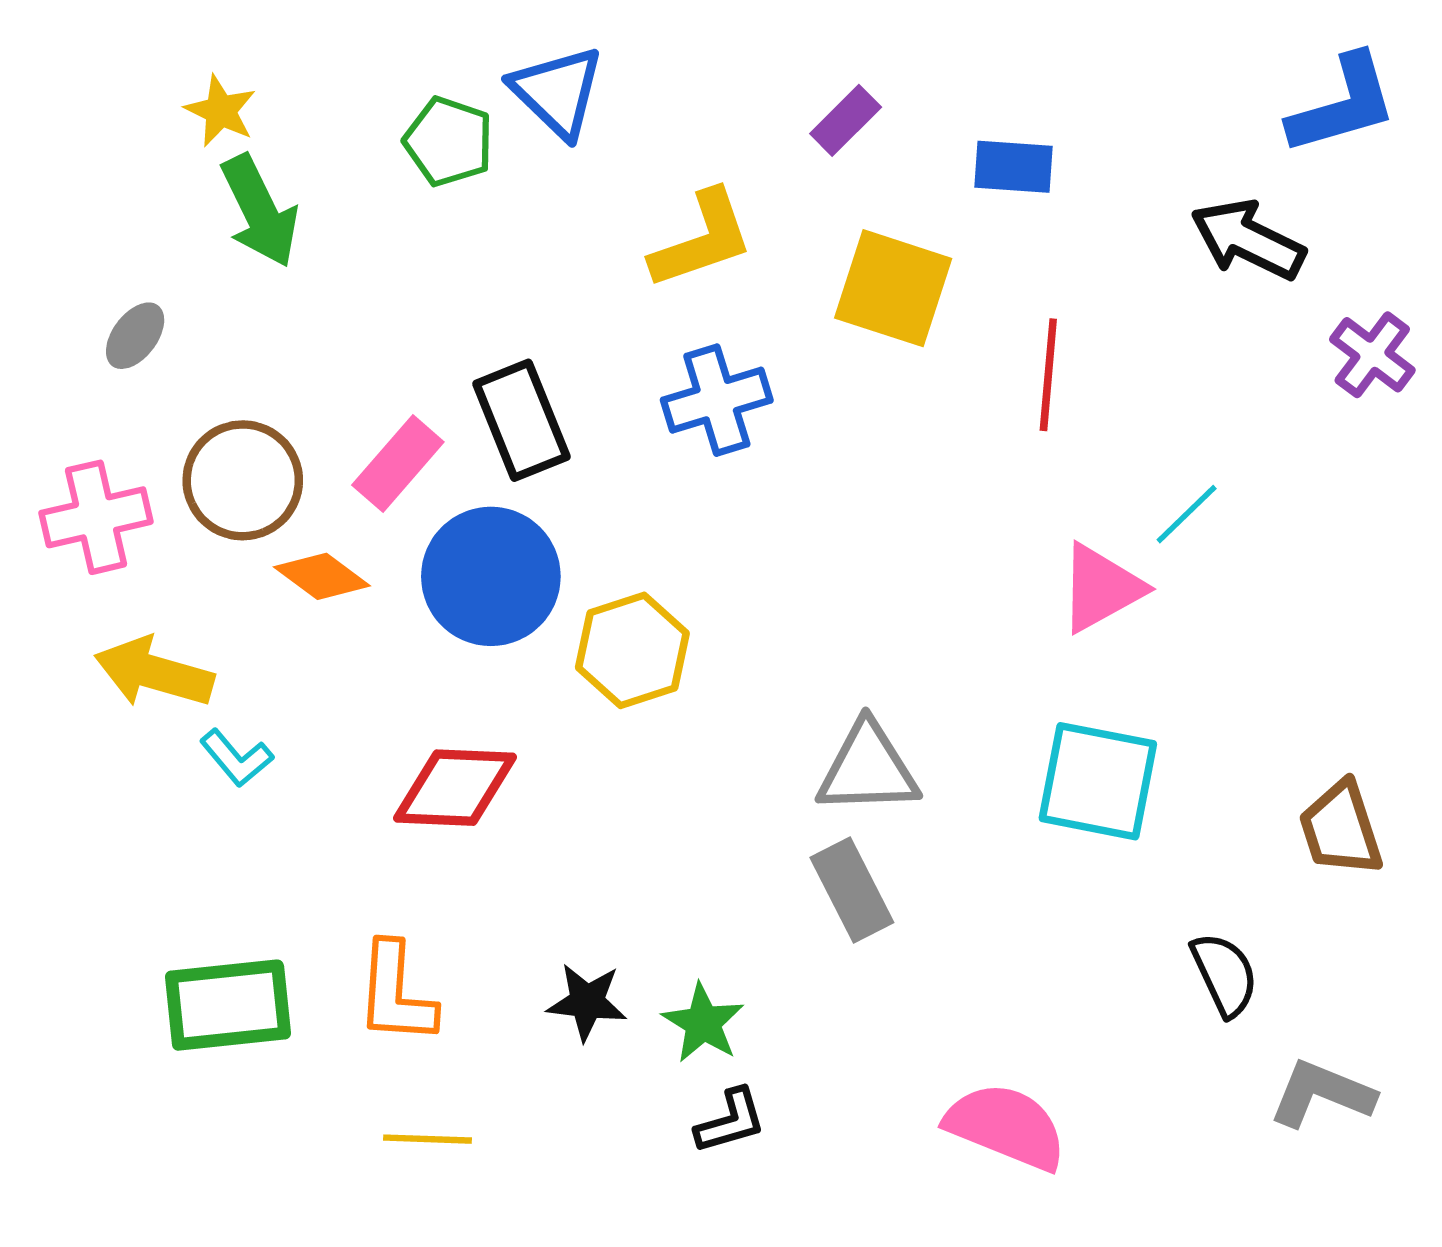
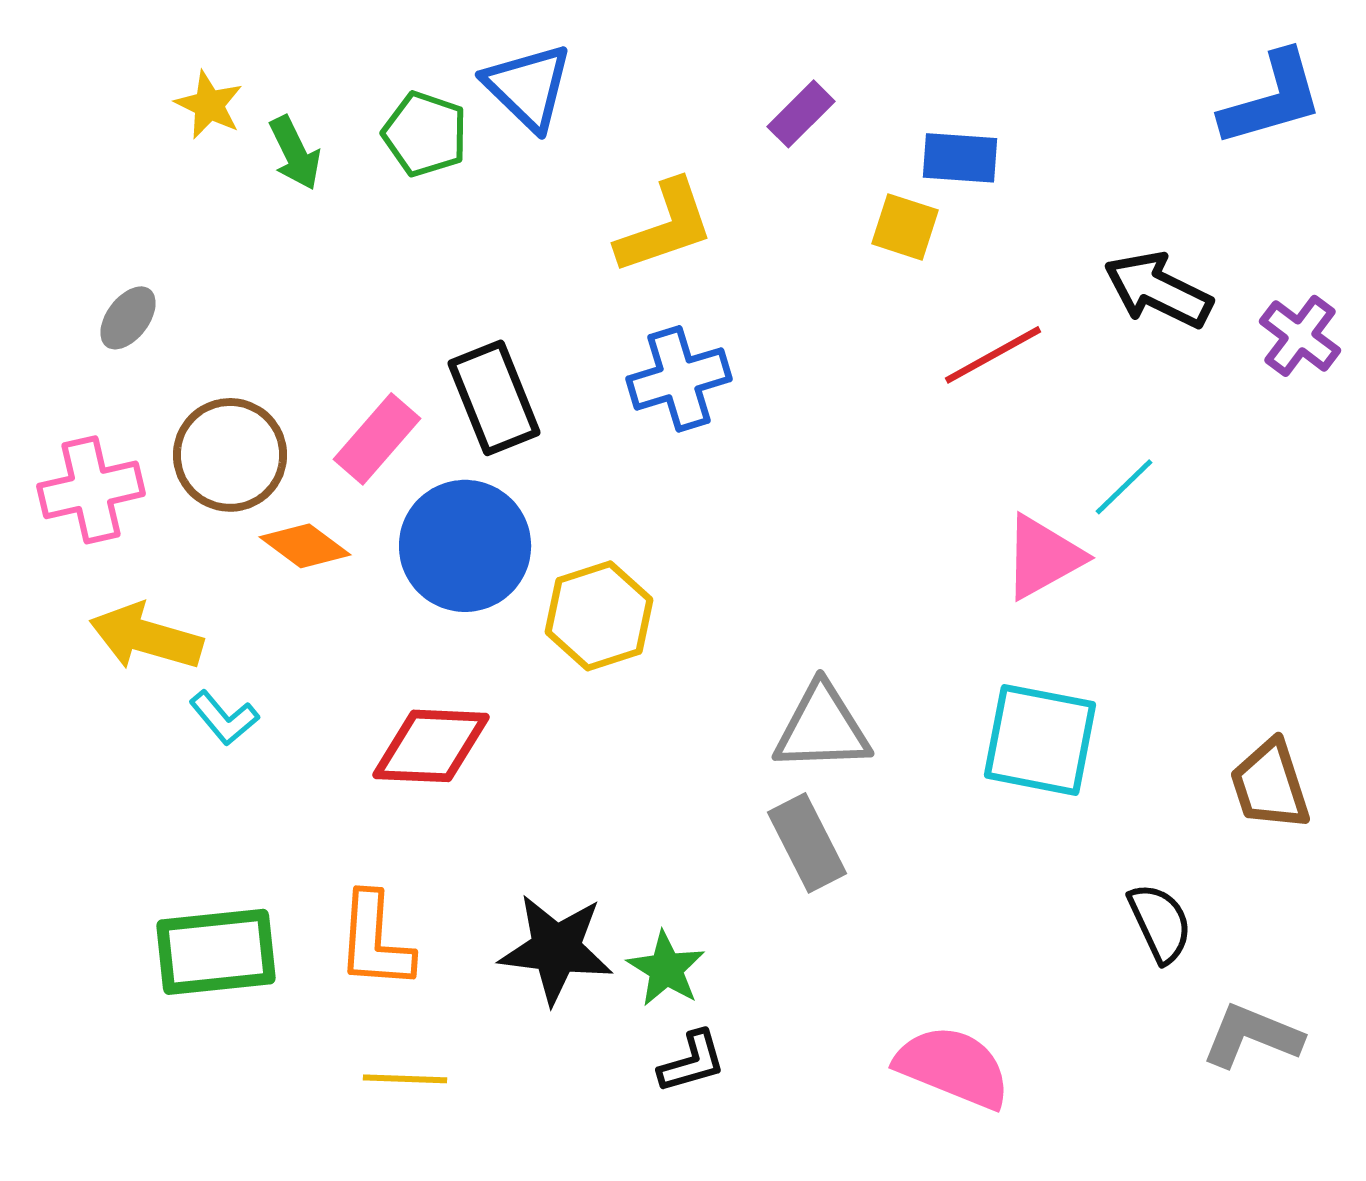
green arrow: (260, 211) -> (295, 153), moved, size x0.7
black arrow: (1248, 240) -> (1158, 290), moved
yellow square: (893, 288) -> (905, 227), moved, size x0.6
red line: (1048, 375) -> (993, 355), turned 56
black star: (587, 1002) -> (556, 949), size x1.5

